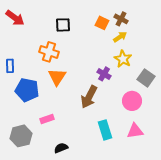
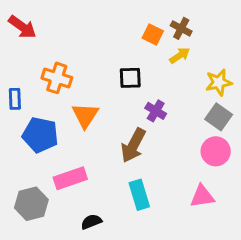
black square: (63, 25) -> (130, 78), moved
orange cross: (49, 52) -> (57, 78), moved
yellow star: (123, 59) -> (219, 82), moved, turned 30
pink circle: (132, 101) -> (216, 151), moved
pink rectangle: (47, 119) -> (70, 178), size x1.5
cyan rectangle: (105, 130) -> (139, 195), moved

